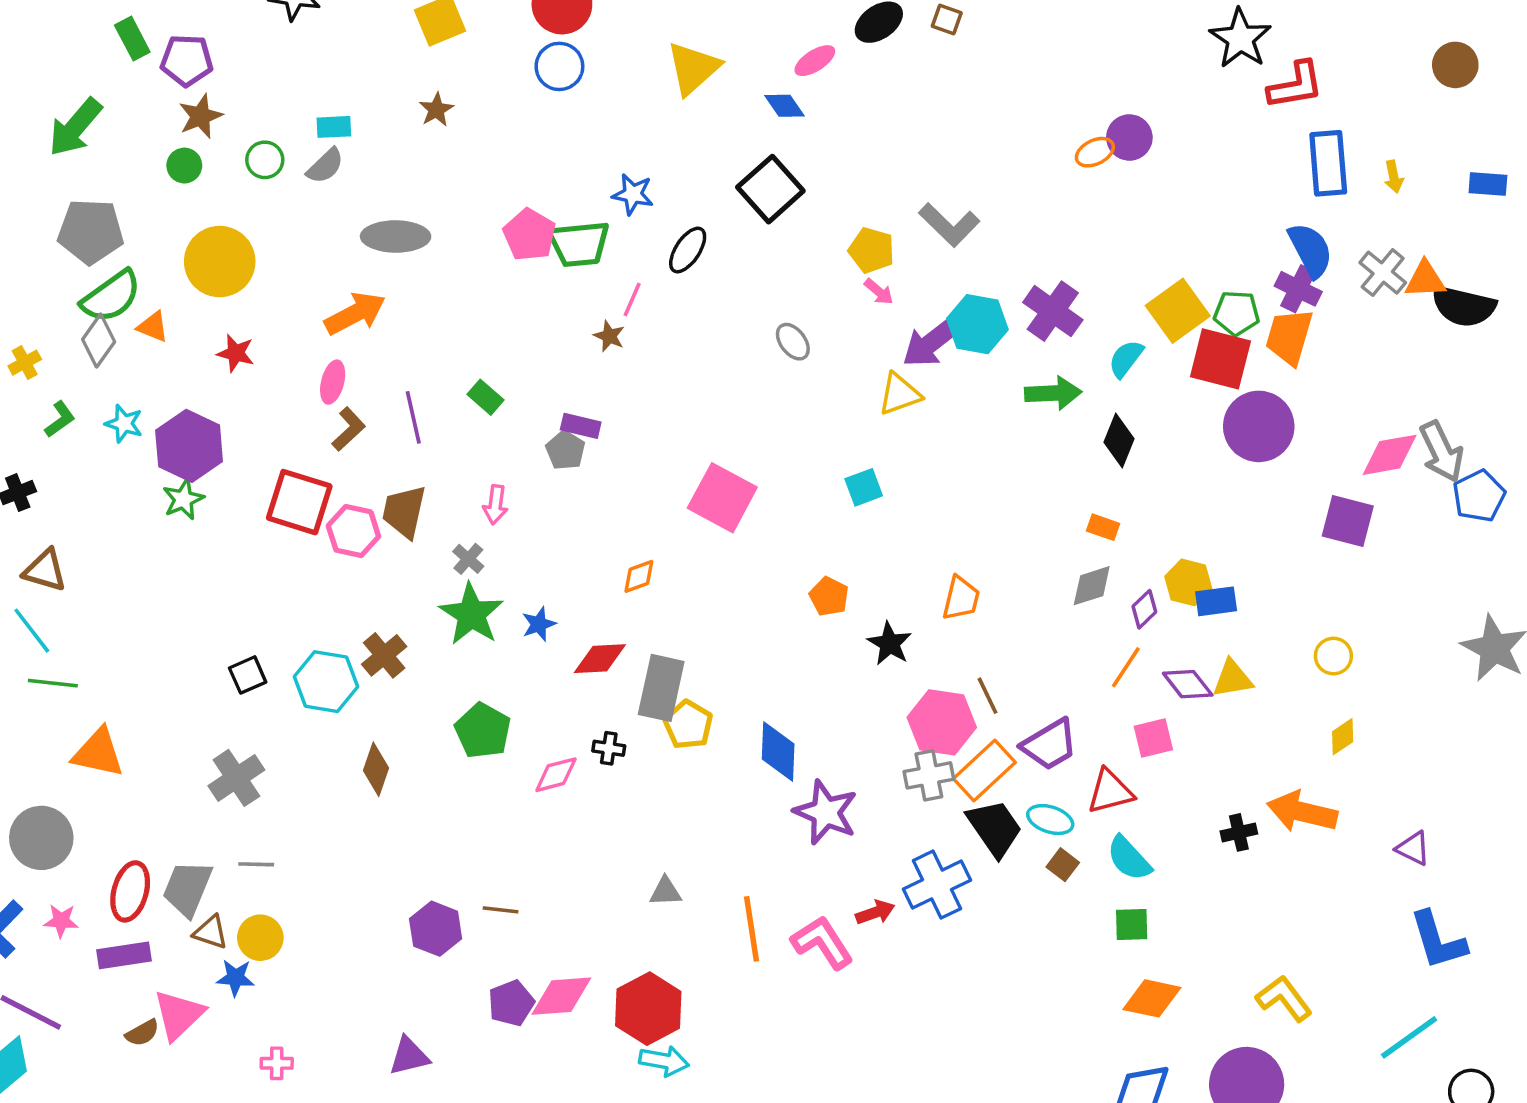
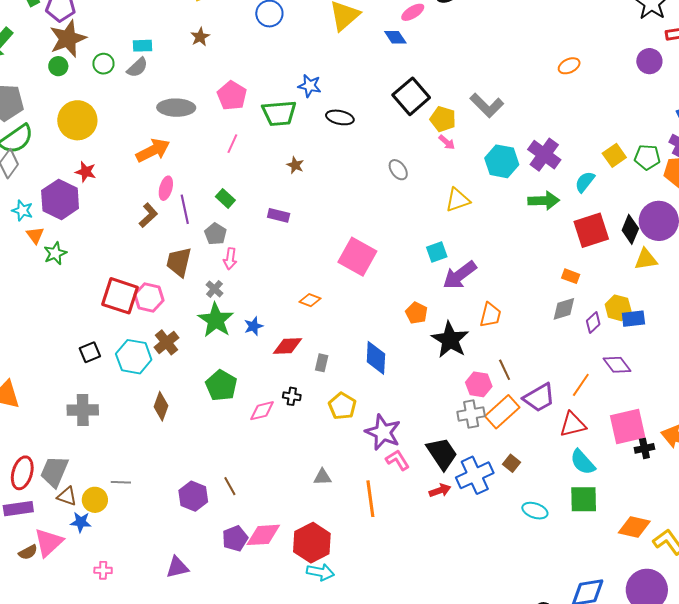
brown star: (201, 116) -> (68, 39), size x1.5
purple circle: (1129, 137) -> (649, 61), moved
black square: (770, 189) -> (411, 96), moved
pink pentagon: (529, 235) -> (232, 96), moved
black ellipse: (688, 250) -> (340, 117), turned 68
pink line: (632, 300) -> (232, 144), moved
yellow square: (1178, 311) -> (614, 155), size x0.7
orange triangle: (153, 327) -> (35, 235), moved, turned 30
purple arrow: (932, 342) -> (460, 275), moved
red square: (1220, 359) -> (591, 230), moved, turned -33
pink ellipse: (333, 382) -> (166, 188), moved
black diamond: (1119, 440) -> (630, 229), moved
purple hexagon: (189, 446) -> (60, 199), moved
gray pentagon: (565, 450) -> (215, 234), moved
red square: (299, 502) -> (120, 296), moved
pink hexagon: (353, 531) -> (149, 297), moved
orange diamond: (639, 576) -> (310, 300), turned 40
black star: (890, 644) -> (450, 340), size x1.5
orange line: (1126, 667) -> (581, 385), moved
yellow triangle: (1233, 679) -> (646, 259), moved
gray rectangle: (661, 688) -> (322, 363), size x0.5
pink hexagon: (942, 722) -> (479, 384), size x0.7
yellow pentagon: (688, 725) -> (342, 406), moved
pink square: (1153, 738) -> (628, 426), moved, size x1.6
blue diamond: (778, 751) -> (376, 358), moved
gray cross: (236, 778) -> (83, 410), turned 32
purple star: (826, 812) -> (383, 432), moved
cyan ellipse: (1050, 820) -> (535, 511), moved
black trapezoid: (995, 828) -> (442, 453), moved
gray line: (256, 864) -> (121, 482), moved
brown square: (1063, 865) -> (511, 463), moved
brown line: (501, 910) -> (230, 486), turned 54
green square: (1132, 925) -> (584, 499), size x1.4
pink L-shape: (822, 942) -> (397, 460), moved, size x0.7
orange diamond: (1152, 998) -> (634, 527), moved

